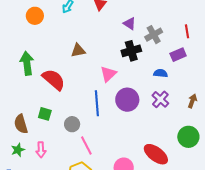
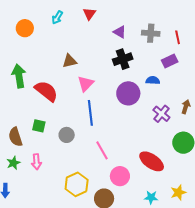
gray cross: (154, 35) -> (151, 33), moved, turned 36
pink triangle: (108, 74) -> (86, 84), moved
purple cross: (160, 99) -> (161, 114), moved
purple circle: (127, 100) -> (128, 93), moved
pink line: (86, 145) -> (102, 150), moved

